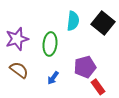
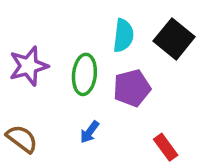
purple pentagon: (85, 67) -> (132, 88), moved
brown semicircle: (19, 70) -> (22, 139), moved

